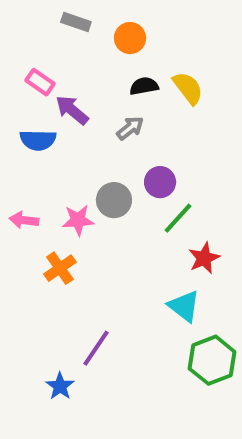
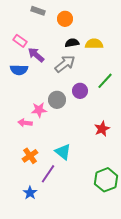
yellow semicircle: (188, 88) -> (94, 44), turned -54
gray arrow: (130, 128) -> (65, 64), size x1.5
green line: (178, 218) -> (105, 81), moved
pink arrow: (24, 220) -> (25, 123), moved
orange cross: (60, 268) -> (30, 156), moved
cyan triangle: (184, 306) -> (63, 152), moved

